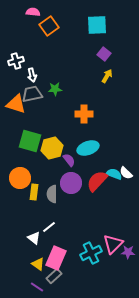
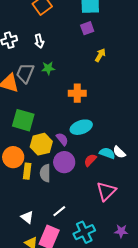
purple square: (104, 54) -> (87, 28), moved, turned 32
white arrow: (32, 75) -> (39, 41), moved
gray trapezoid: (32, 94) -> (25, 73), turned -55
yellow hexagon: (52, 148) -> (41, 144), moved
red semicircle: (97, 181) -> (90, 160), size x0.6
white line: (49, 227) -> (59, 211), moved
pink triangle: (113, 244) -> (106, 191), moved

